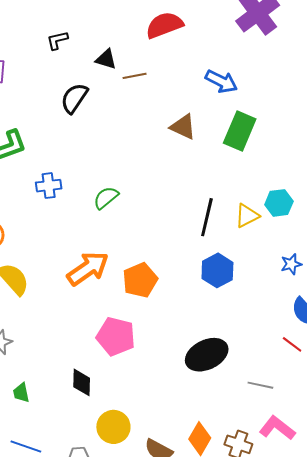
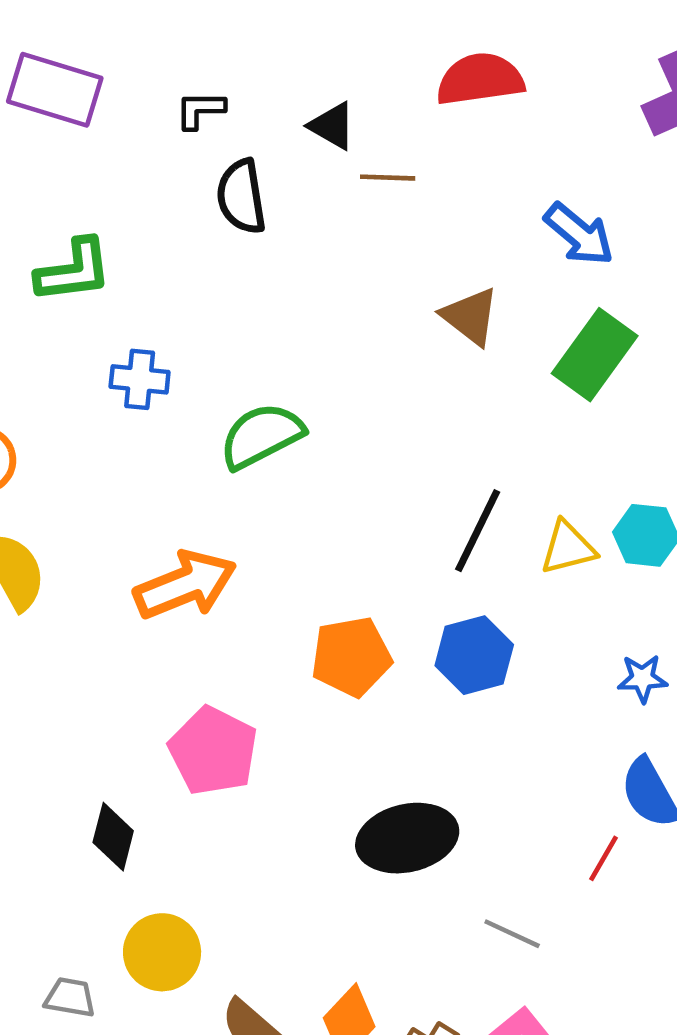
black L-shape: (57, 40) -> (200, 110), moved
black semicircle: (74, 98) -> (241, 197), turned -56
green semicircle: (106, 198) -> (261, 436), size x1.4
orange pentagon: (140, 280) -> (351, 657), moved
red line: (292, 344) -> (604, 858), turned 70

